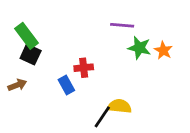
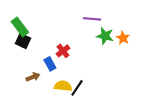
red cross: (84, 68) -> (63, 51), turned -32
brown arrow: (17, 85) -> (33, 77), moved
yellow semicircle: (120, 106) -> (63, 86), moved

